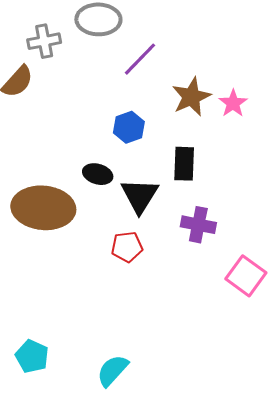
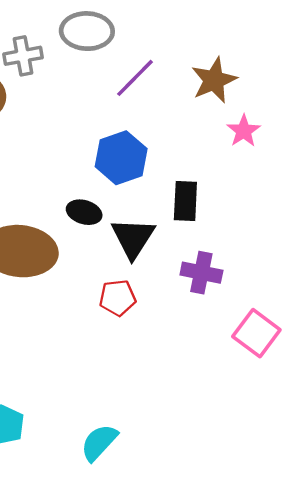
brown star: (191, 97) -> (214, 80), moved
blue hexagon: (129, 127) -> (121, 158), size x1.4

